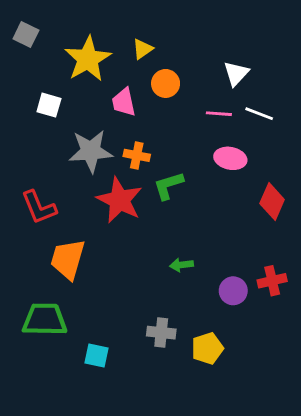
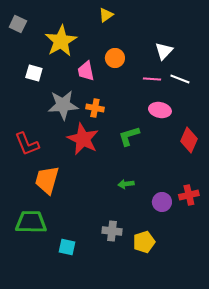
yellow triangle: (143, 49) -> (106, 15), moved
green L-shape: (168, 186) -> (129, 136), moved

